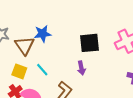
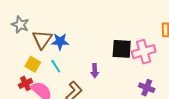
blue star: (43, 34) -> (60, 41), moved
black square: (90, 43) -> (122, 49), moved

